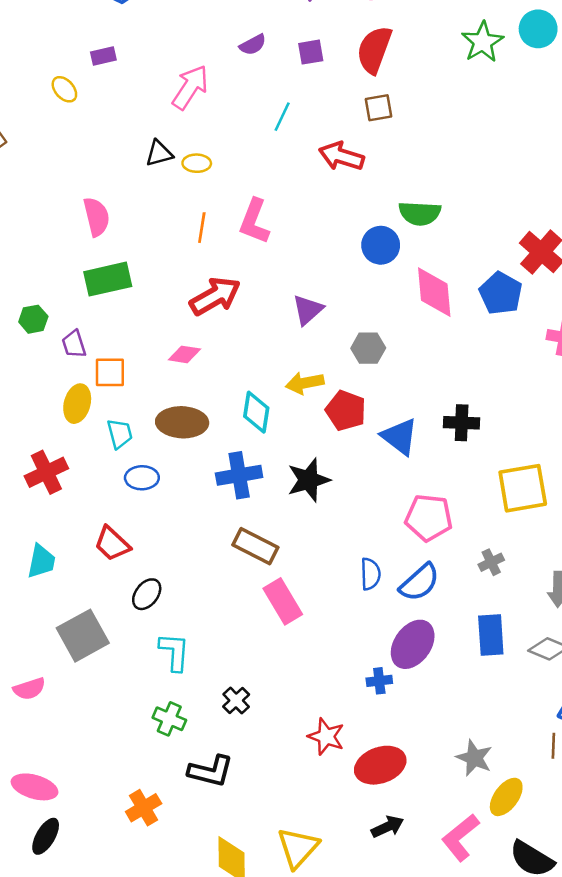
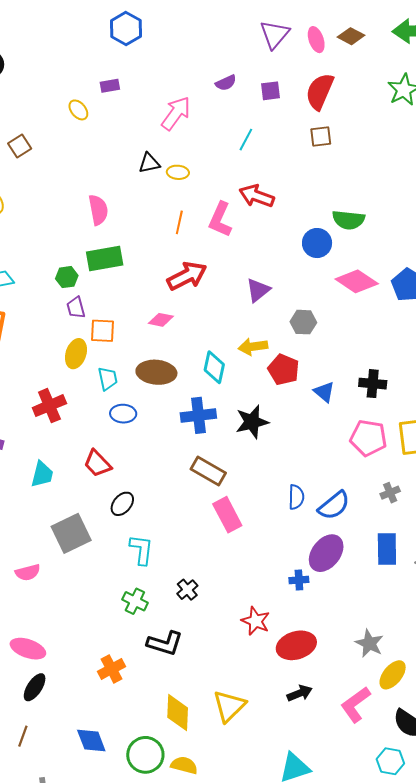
red arrow: (341, 156) -> (257, 196), moved
pink diamond: (434, 292) -> (357, 281), turned -54
green hexagon: (33, 319) -> (67, 277), moved
blue triangle: (400, 437) -> (324, 392), size x0.7
pink pentagon: (429, 518) -> (368, 438), moved

